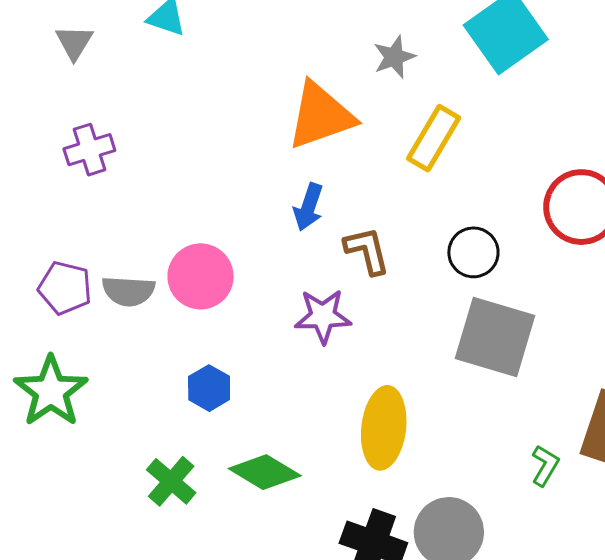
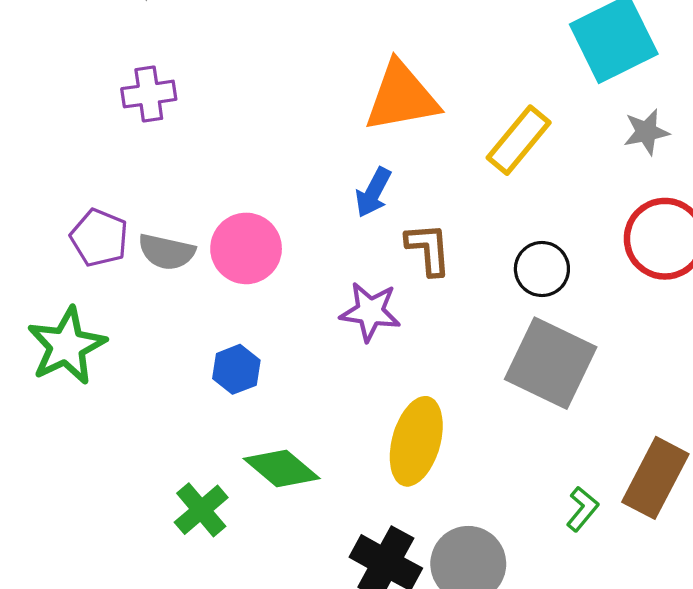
gray star: (394, 57) -> (646, 132), moved
green cross: (171, 481) -> (201, 510), moved

